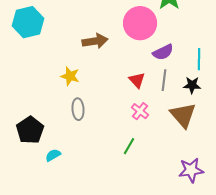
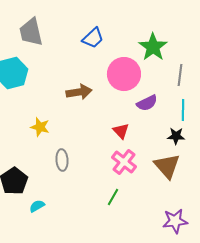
yellow star: (70, 76) -> (40, 127), moved
gray line: (164, 80) -> (180, 75), moved
pink cross: (140, 111) -> (124, 162), size x1.4

